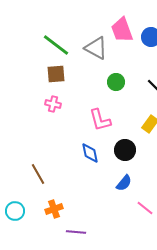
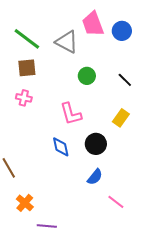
orange cross: (54, 209) -> (25, 203), turned -30

